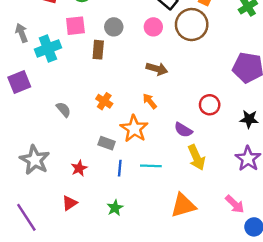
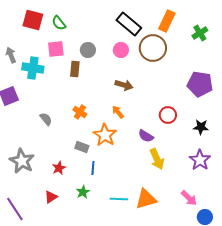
cyan cross: (48, 48) -> (33, 68), turned 30
cyan line: (151, 166) -> (119, 199), moved
green star: (115, 208) -> (83, 192), moved

